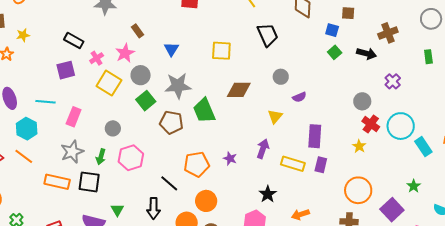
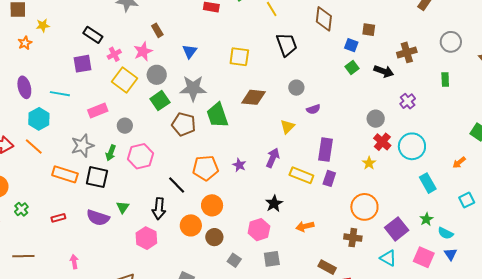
pink rectangle: (74, 117) -> (98, 110), moved, turned 42
cyan rectangle: (423, 147) -> (428, 183), moved
green star: (414, 186) -> (426, 219), moved

